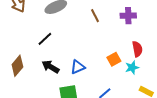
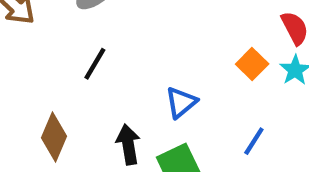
black arrow: (51, 67) -> (128, 144), moved, turned 66

